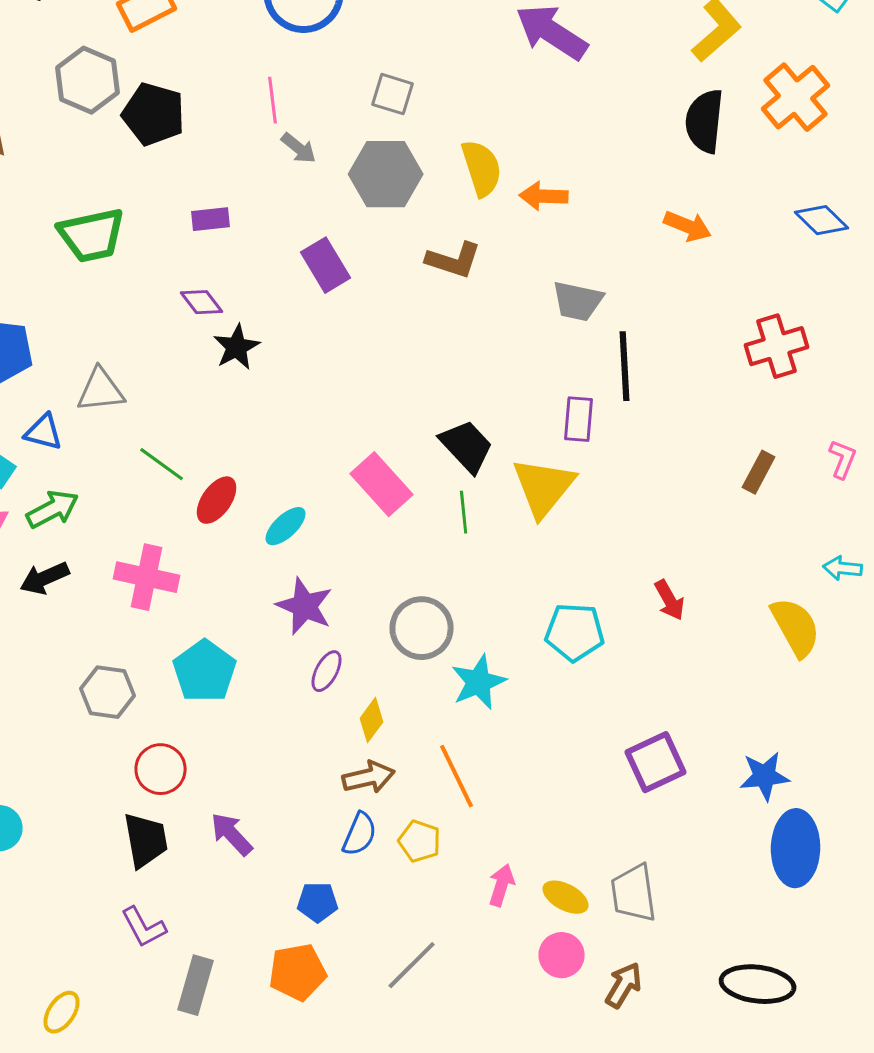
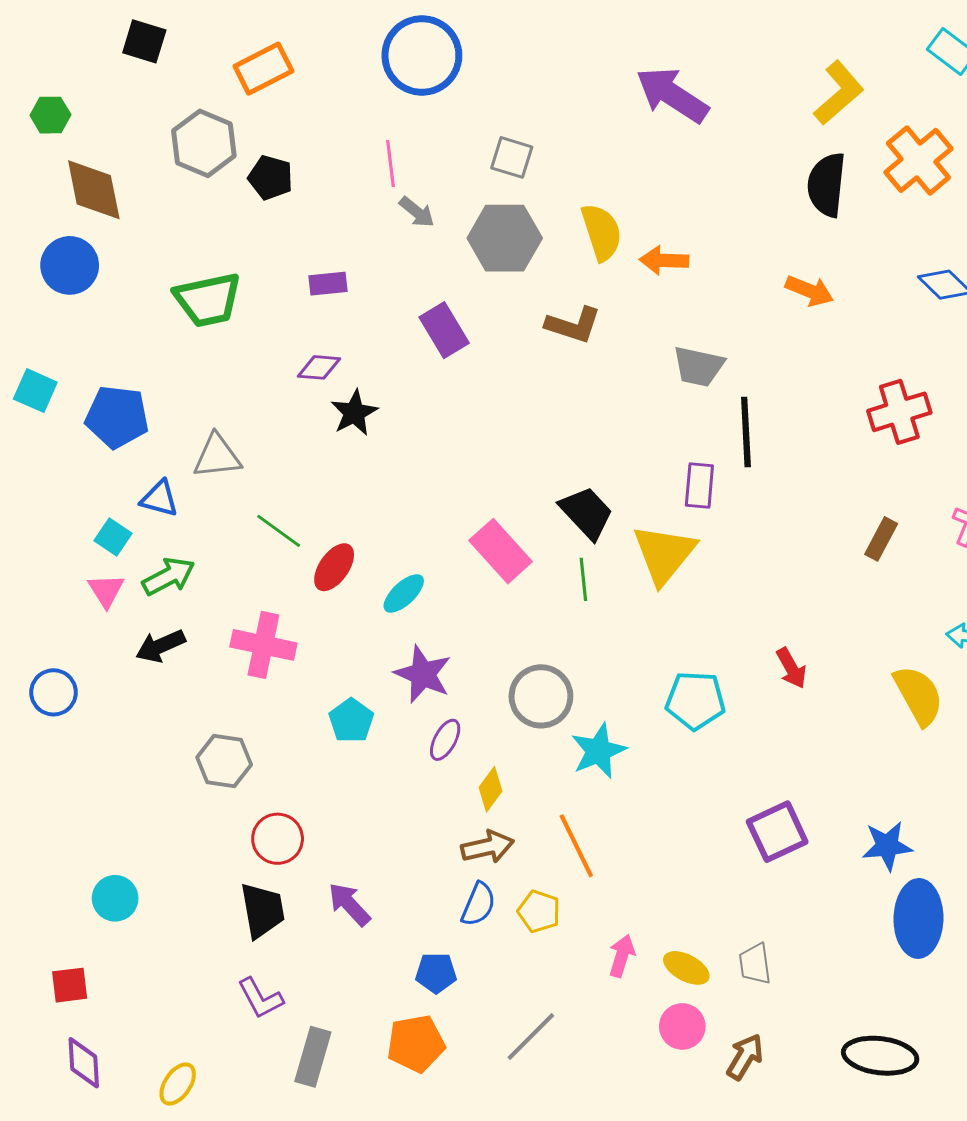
black pentagon: (154, 114) -> (270, 178), size x0.7
purple diamond: (202, 302) -> (319, 367), turned -48
cyan pentagon: (205, 671) -> (351, 721), moved, size x0.7
gray trapezoid: (634, 893) -> (755, 964), size x0.7

